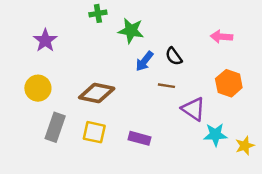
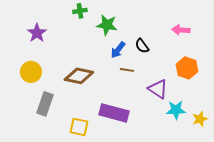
brown line: (166, 86) -> (127, 70), moved
yellow square: (94, 132) -> (79, 127), moved
purple rectangle: (140, 138) -> (114, 113), size x1.6

